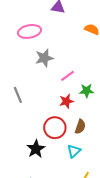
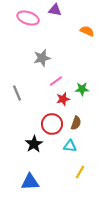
pink ellipse: (29, 31) -> (28, 18), moved, turned 30
pink line: (68, 76) -> (56, 81), moved
cyan triangle: (74, 151) -> (70, 146), turned 48

